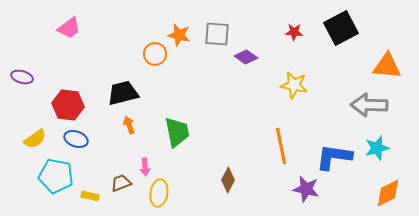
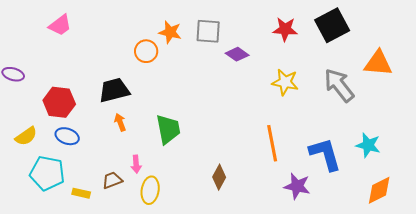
red star: (294, 32) -> (285, 29), size x1.4
gray arrow: (369, 105) -> (339, 85), moved, turned 51
cyan star: (377, 148) -> (368, 145), turned 30
blue L-shape: (334, 157) -> (325, 154), turned 66

